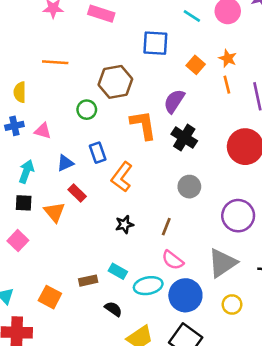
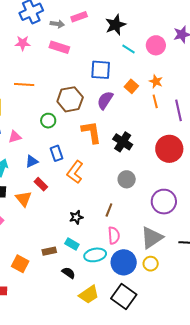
purple semicircle: (174, 101) -> (105, 100), moved
pink triangle: (43, 131) -> (15, 137), turned -32
black star: (124, 224) -> (76, 217), moved
pink semicircle: (173, 260) -> (114, 235), turned -132
yellow circle: (232, 304) -> (151, 264), moved

